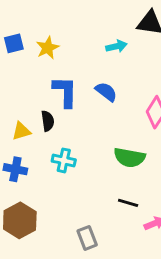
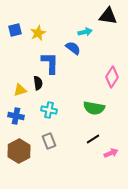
blue semicircle: (106, 92) -> (73, 48), moved
black line: (128, 203) -> (93, 139), turned -48
gray rectangle: (87, 238) -> (49, 141), moved

